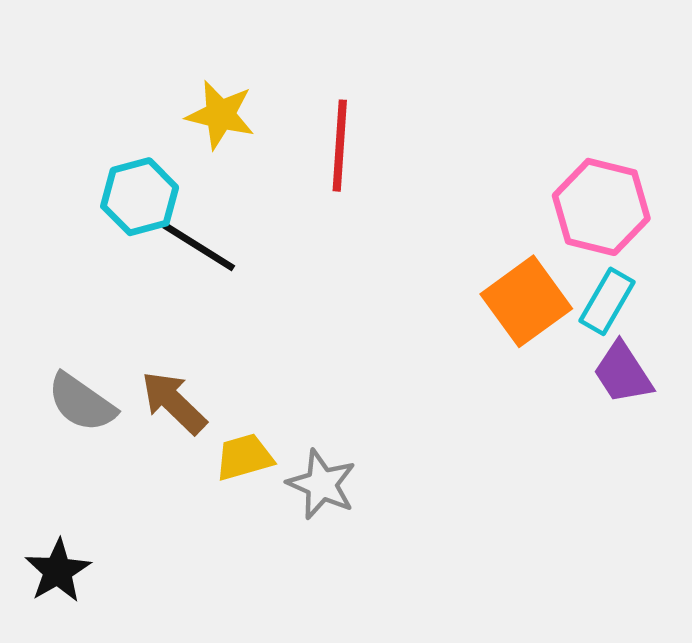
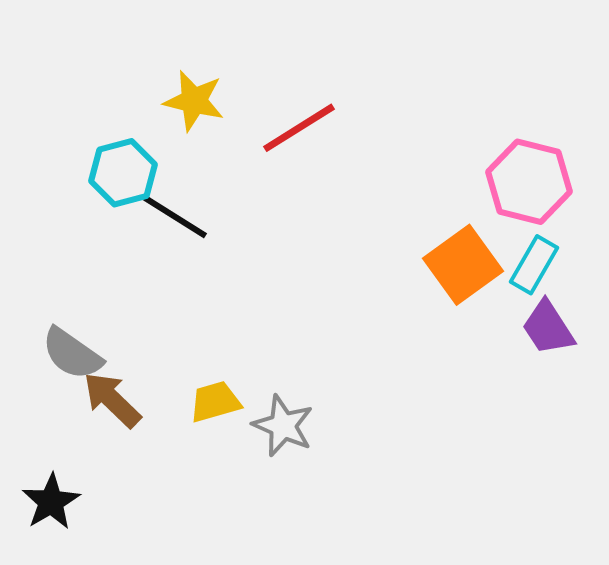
red line: (340, 146) -> (299, 128), turned 54
brown arrow: (174, 403) -> (112, 400), moved

